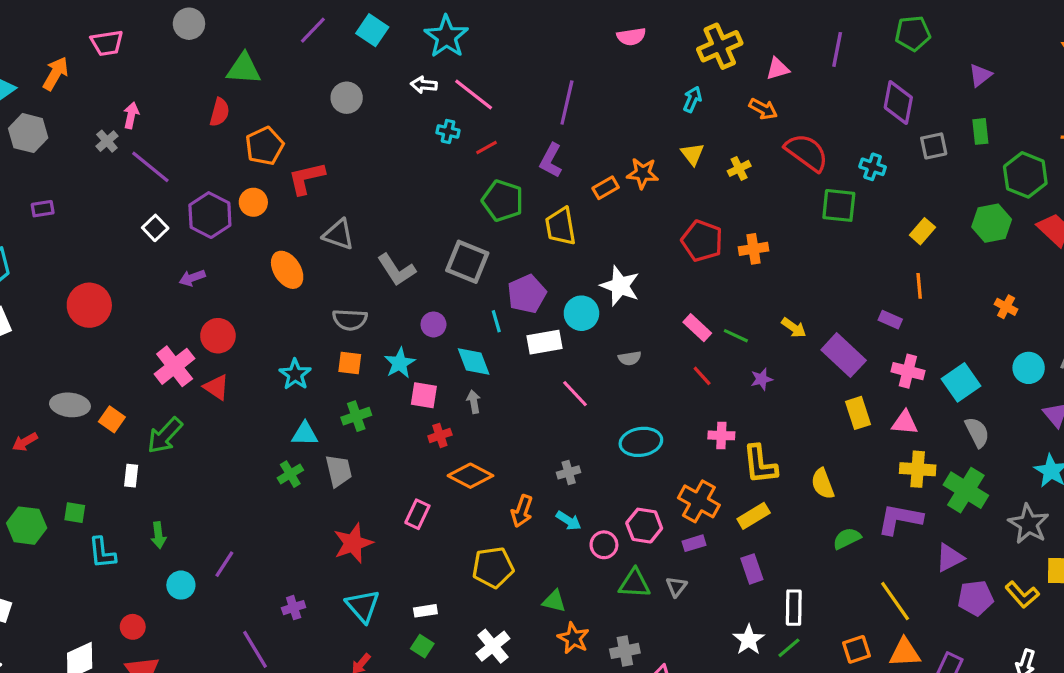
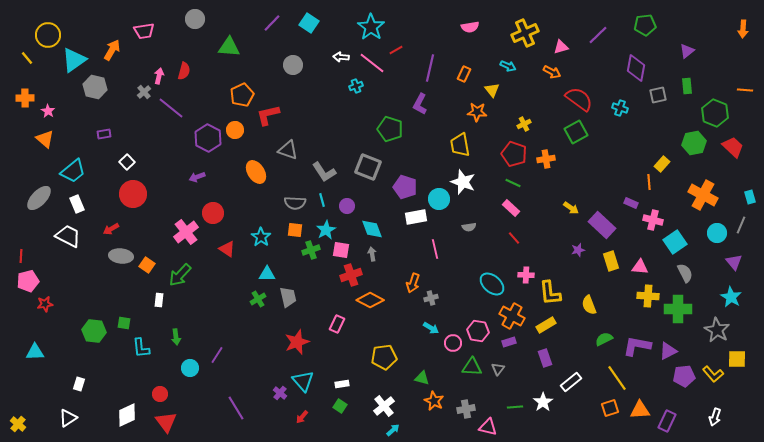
cyan star: (446, 37) -> (371, 27), moved
purple line: (837, 49) -> (598, 35), turned 35
cyan arrow: (692, 99) -> (508, 66), turned 91
red semicircle: (220, 112) -> (184, 71), moved
cyan cross: (448, 131) -> (356, 86), turned -32
red line: (487, 148) -> (396, 50), moved
yellow triangle: (692, 154) -> (492, 90), moved
yellow cross: (739, 168) -> (524, 124), moved
orange rectangle: (606, 188) -> (464, 74), moved, turned -35
green square: (839, 205) -> (576, 132), moved, turned -35
yellow trapezoid: (561, 226) -> (460, 145), moved
white square: (155, 228) -> (127, 162), moved
yellow rectangle: (922, 231) -> (662, 164), moved
purple pentagon: (527, 294) -> (405, 187), turned -30
orange cross: (1006, 307) -> (703, 195), size x2.0
cyan line: (496, 321) -> (322, 200), moved
green line: (736, 336) -> (513, 183), moved
pink cross: (908, 371) -> (653, 220), moved
purple star: (762, 379) -> (578, 250), moved
red triangle: (216, 387) -> (227, 249), moved
pink line: (575, 394) -> (435, 249), turned 30
green cross: (356, 416) -> (311, 250), moved
red cross: (440, 435) -> (351, 275), size x1.5
red arrow: (25, 442) -> (111, 229), moved
cyan ellipse: (641, 442) -> (492, 284), moved, turned 50
green cross: (966, 490) -> (678, 309), turned -32
orange arrow: (522, 511) -> (413, 283), moved
purple L-shape: (900, 519) -> (637, 346), moved
yellow line: (895, 601) -> (617, 378), moved
purple cross: (294, 608) -> (280, 393), moved, turned -32
white rectangle: (794, 608) -> (571, 382), turned 50
green line: (789, 648) -> (515, 407), moved, turned 35

